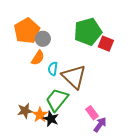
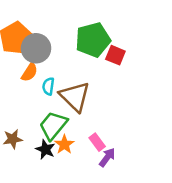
gray circle: (43, 39) -> (36, 48), size x1.5
orange star: (40, 115) -> (64, 144), moved

